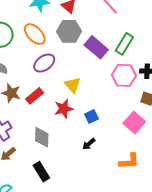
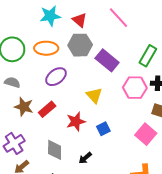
orange ellipse: (35, 34) -> (46, 48), turned -45
green rectangle: (124, 44) -> (148, 56), moved
yellow triangle: (73, 85) -> (94, 95), moved
black arrow: (89, 144) -> (85, 158), moved

